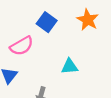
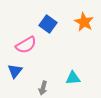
cyan triangle: (69, 66) -> (73, 78), moved

